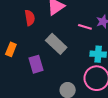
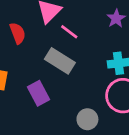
pink line: (85, 27) -> (69, 32), moved, turned 32

